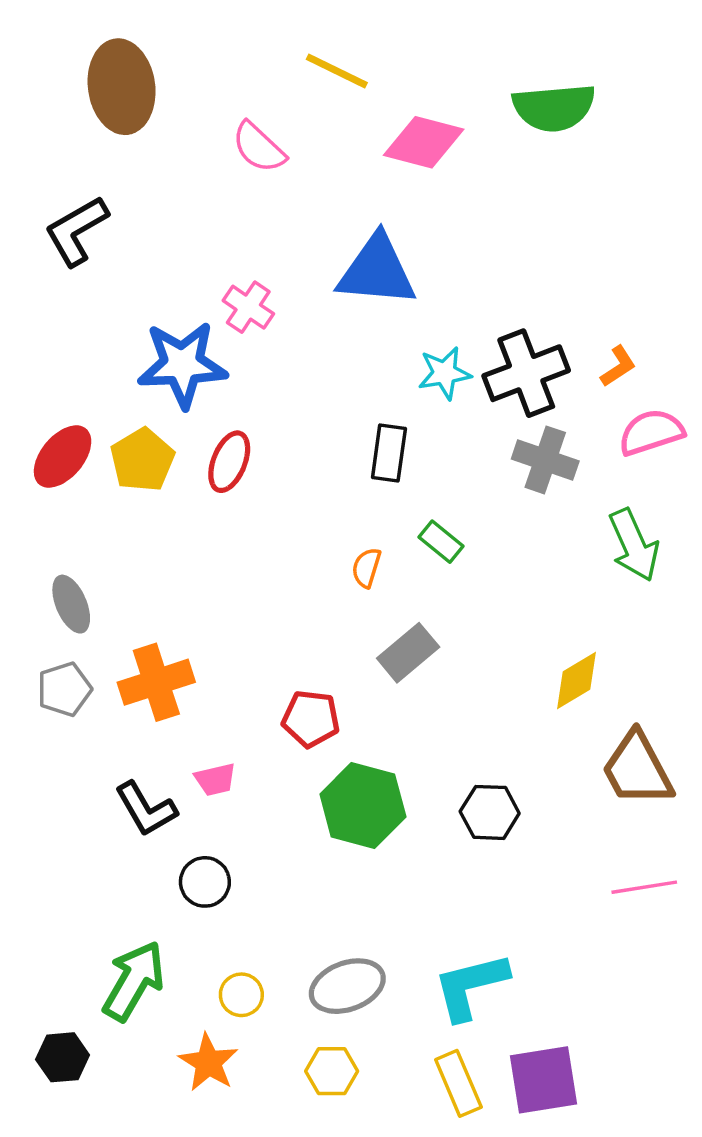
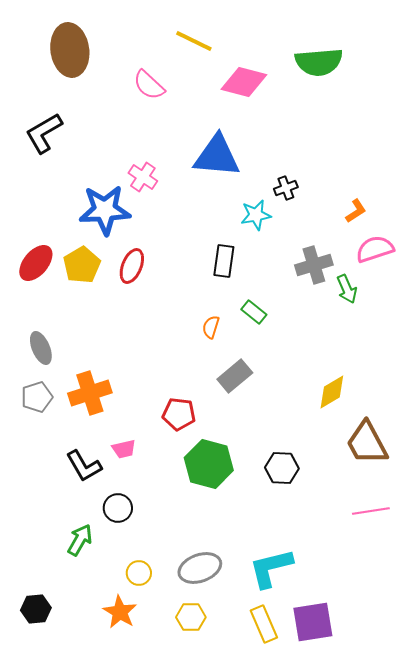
black cross: (526, 373) -> (286, 188), moved, size x0.5
gray cross: (545, 460) -> (314, 265), turned -36
green arrow: (634, 545) -> (347, 289), moved, size x0.7
green arrow: (134, 981) -> (80, 540), moved, size x0.7

